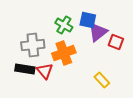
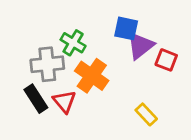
green cross: (64, 25) -> (73, 43), moved
orange cross: (64, 53) -> (92, 76), turned -35
black rectangle: (25, 69) -> (36, 99), turned 48

